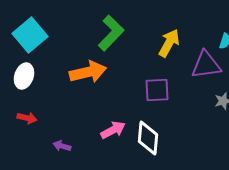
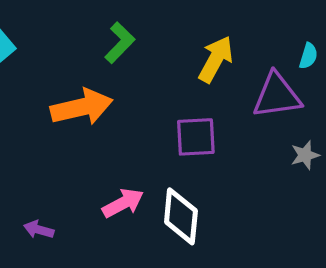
green L-shape: (111, 33) -> (120, 43), size x0.7

